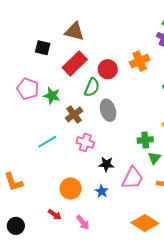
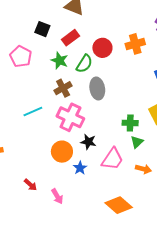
black square: (43, 48) -> (42, 29), moved
red rectangle: (75, 63) -> (71, 38), size x0.7
green star: (52, 96) -> (60, 60), moved
pink cross: (85, 142) -> (70, 117), size x1.5
orange circle: (71, 189) -> (62, 152), moved

